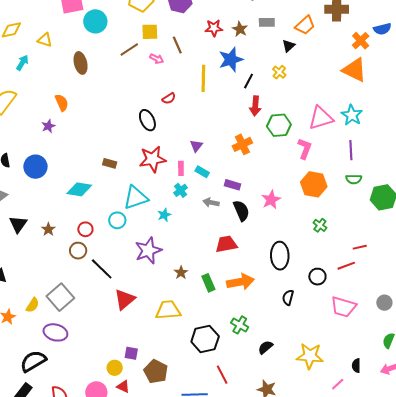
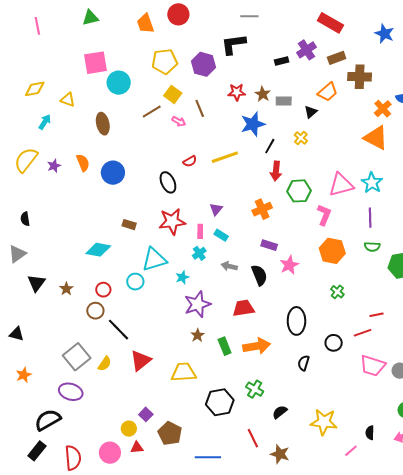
gray rectangle: (267, 22) -> (284, 101), moved
yellow square: (150, 32) -> (173, 94), turned 36
yellow line: (203, 78) -> (225, 157), moved, turned 68
purple star: (48, 126) -> (54, 166), moved
blue circle: (35, 167) -> (113, 173), moved
purple rectangle: (233, 185) -> (269, 245), moved
purple star: (148, 250) -> (197, 304), moved
yellow semicircle: (33, 305) -> (105, 364), moved
pink trapezoid: (343, 307) -> (373, 366), moved
purple square: (131, 353) -> (146, 414), turned 32
red line: (222, 375) -> (253, 438), moved
red triangle: (123, 387) -> (137, 448), turned -32

